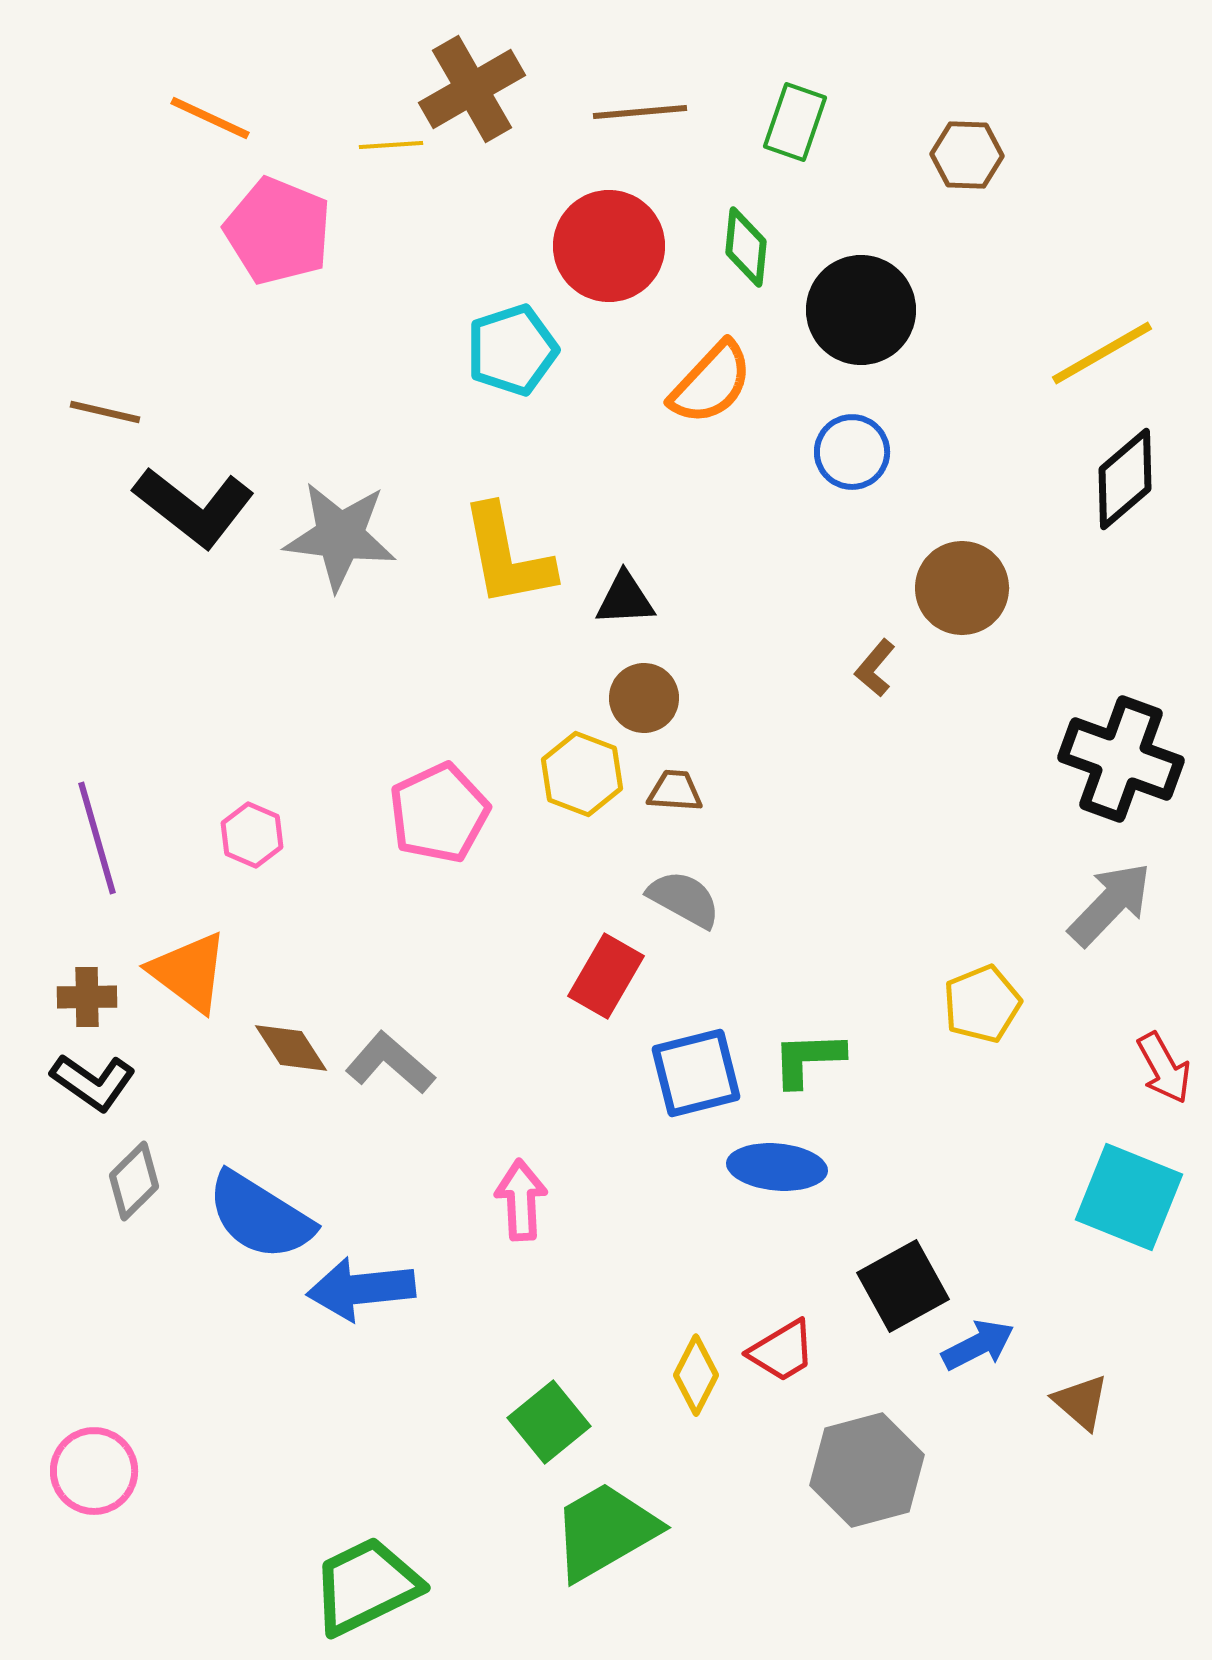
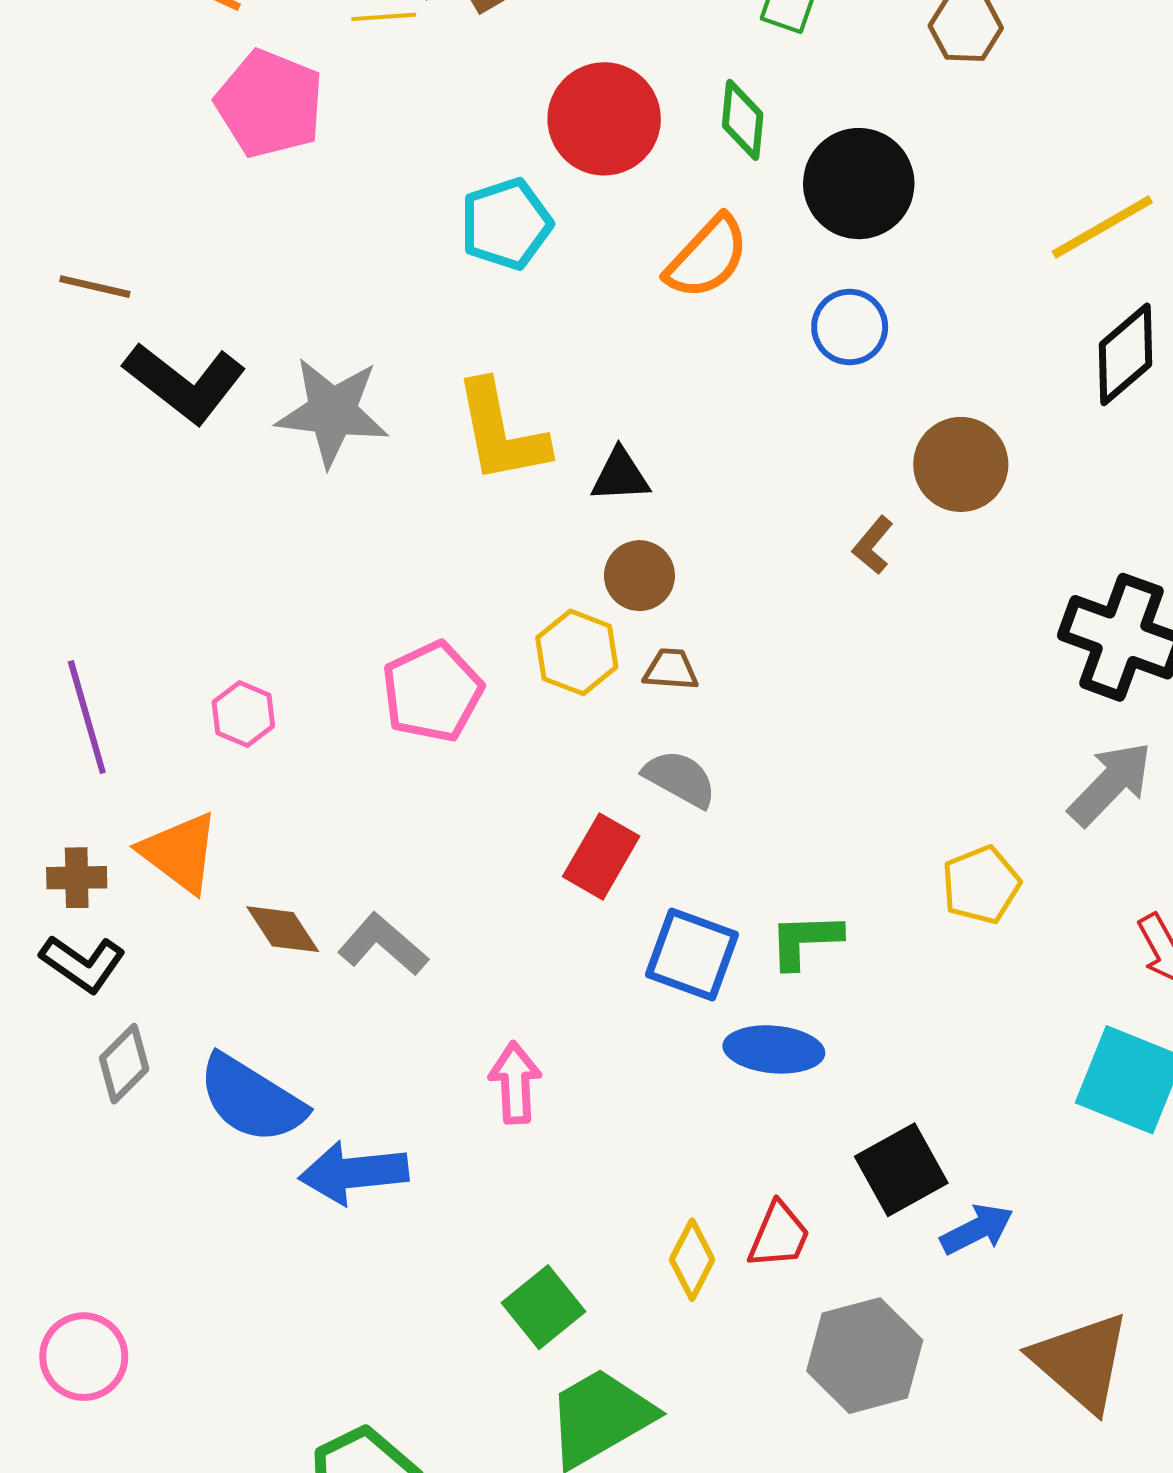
blue square: (696, 1073) -> (692, 954), turned 34
red trapezoid: (782, 1351) -> (779, 1235), turned -36
brown triangle: (1081, 1402) -> (1081, 1362), moved, size x1.8

